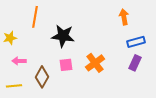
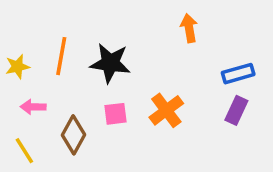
orange line: (35, 17) -> (61, 56), moved
orange arrow: (124, 17) -> (189, 28), moved
yellow line: (14, 86) -> (24, 151), turned 63

